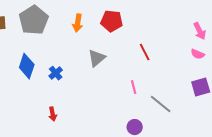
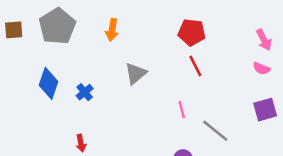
red pentagon: (112, 21) -> (192, 32), moved

